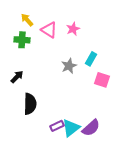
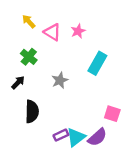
green cross: (22, 40) -> (29, 57), moved, turned 35
cyan rectangle: (91, 59) -> (97, 63), size x1.5
gray star: (69, 66) -> (60, 80), moved
pink square: (102, 80) -> (112, 114), moved

